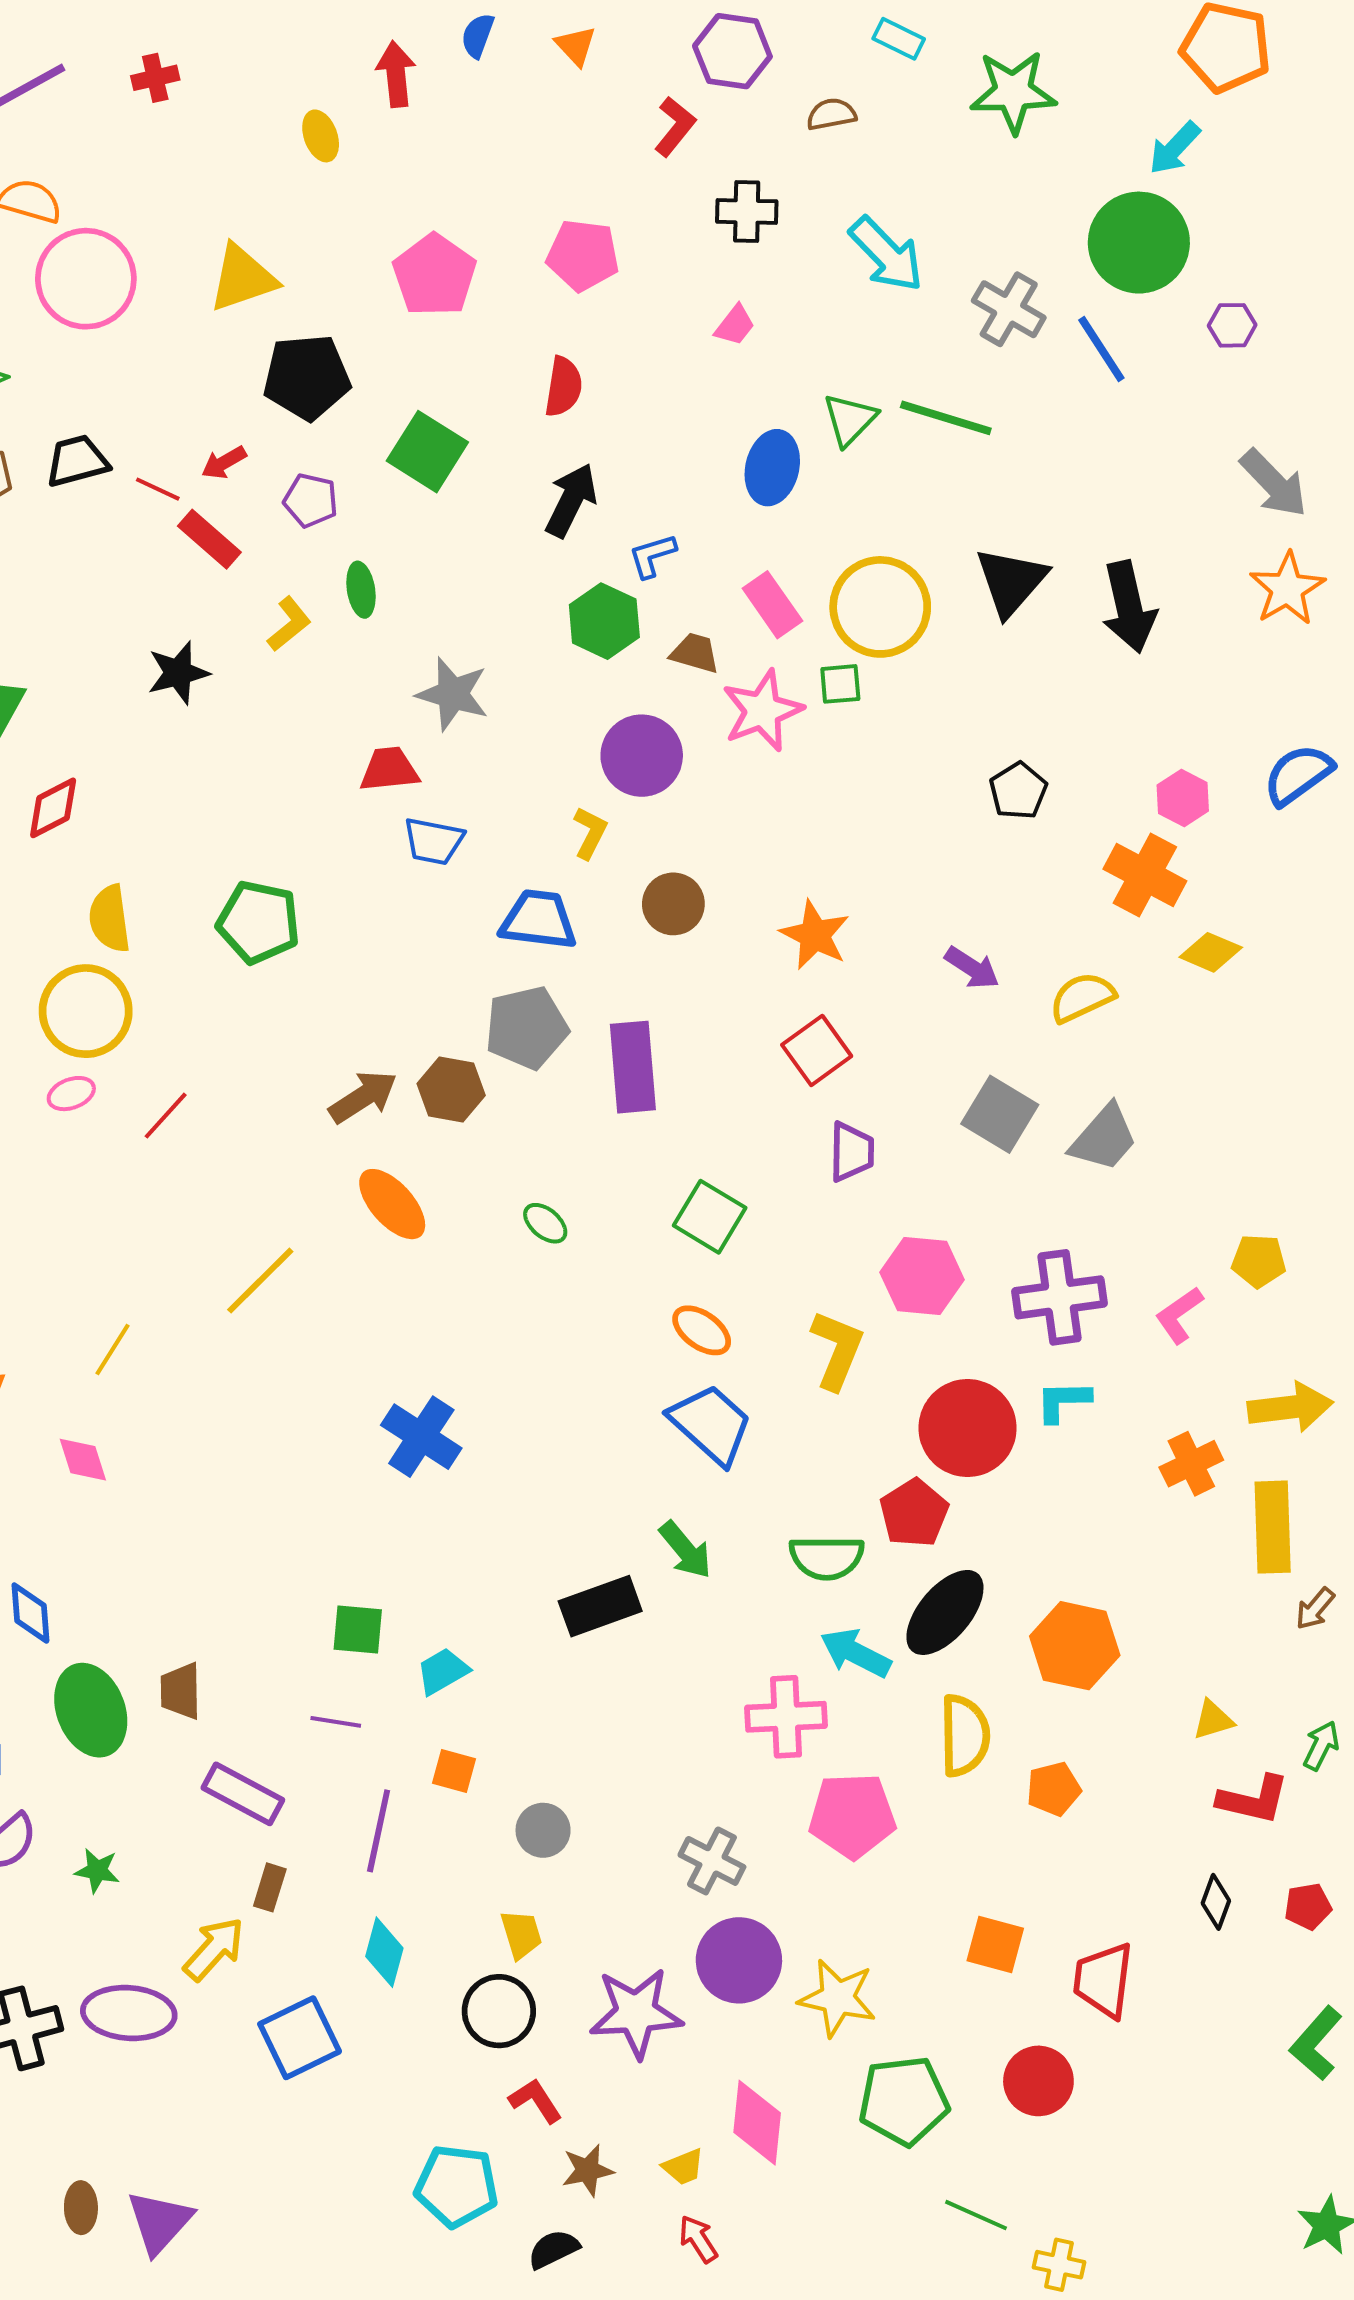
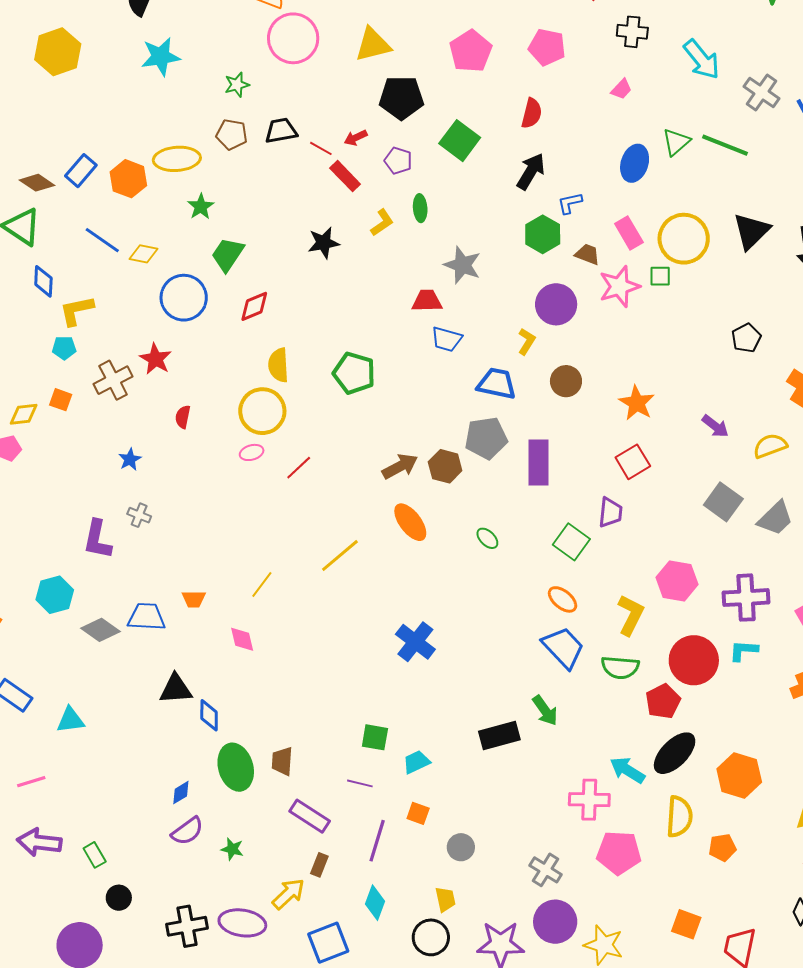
purple trapezoid: (852, 1152) -> (610, 512), moved
green semicircle: (827, 1558) -> (620, 667), moved

